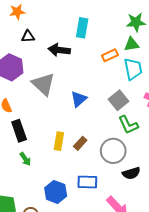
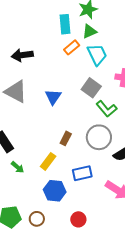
cyan rectangle: (82, 28) -> (65, 24), moved
yellow rectangle: (59, 141) -> (48, 161), moved, turned 42

